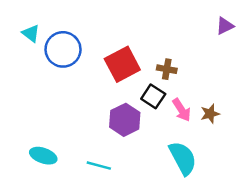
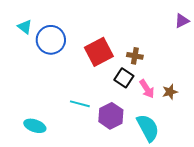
purple hexagon: (125, 120) -> (111, 116), moved
cyan line: (99, 166) -> (80, 104), moved

